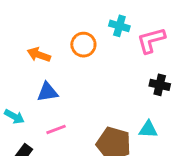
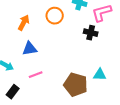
orange arrow: (39, 55) -> (24, 23), turned 98
black cross: (160, 85) -> (91, 33), moved

